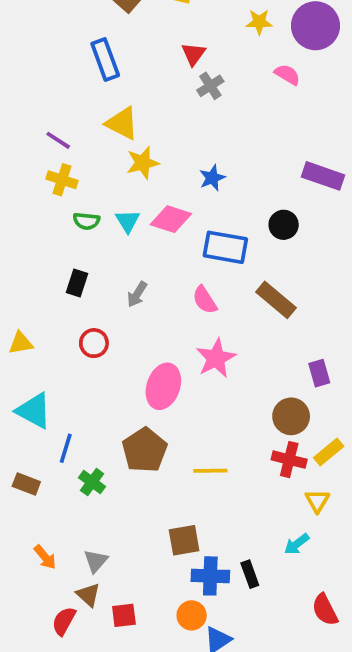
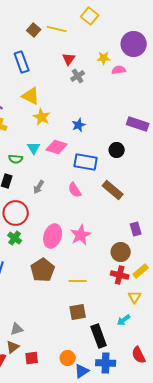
yellow star: (259, 22) -> (104, 58), moved
pink semicircle: (287, 75) -> (119, 70), turned -40
yellow star: (143, 163) -> (42, 117), turned -30
green semicircle: (86, 221) -> (16, 159), moved
red circle: (94, 343) -> (16, 213), size x1.6
pink star: (216, 358) -> (81, 235), moved
green cross: (92, 482) -> (15, 238), moved
brown square: (184, 540) -> (78, 312), moved
gray triangle: (96, 561) -> (17, 329), turned 32
black rectangle: (250, 574) -> (99, 336), size x1.6
blue cross: (210, 576) -> (106, 363), moved
brown triangle: (88, 595) -> (13, 347), turned 40

